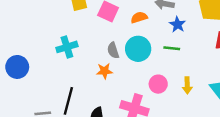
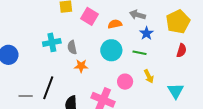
gray semicircle: (113, 50) -> (72, 47), moved
yellow arrow: (187, 85) -> (149, 76), moved, turned -32

